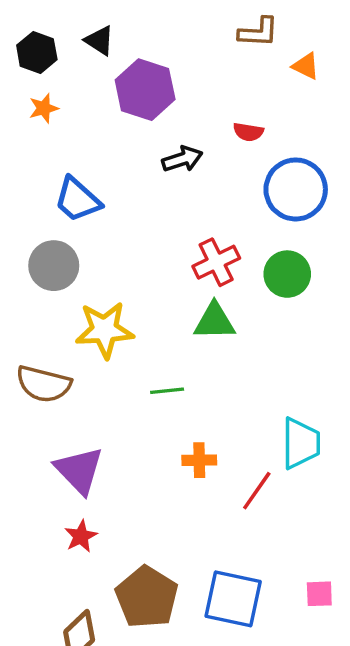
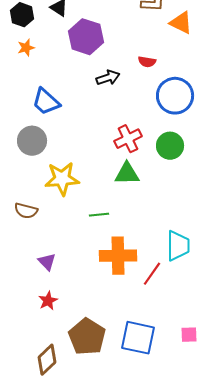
orange triangle: (306, 66) -> (181, 23), size x1.4
brown semicircle: (44, 384) -> (26, 211), size x0.7
orange cross: (199, 460) -> (118, 256), size x1.8
purple triangle: (79, 470) -> (47, 262), size x0.6

